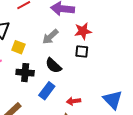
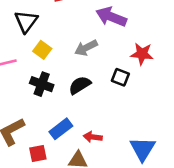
red star: (83, 31) -> (142, 54), moved
black semicircle: (53, 66) -> (80, 85), turned 90
blue rectangle: (47, 91) -> (61, 129), moved

